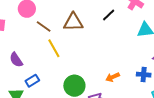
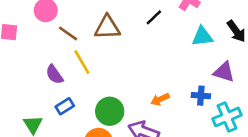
purple semicircle: (16, 60) -> (54, 74), moved
blue rectangle: (32, 81) -> (65, 106), moved

